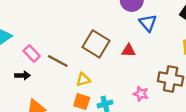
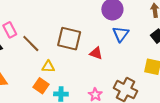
brown square: (96, 44) -> (69, 39), turned -35

